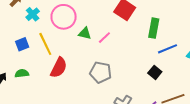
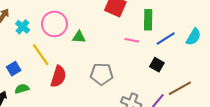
pink line: (104, 38) -> (132, 40), moved, turned 64
blue square: (22, 44) -> (14, 69), moved

